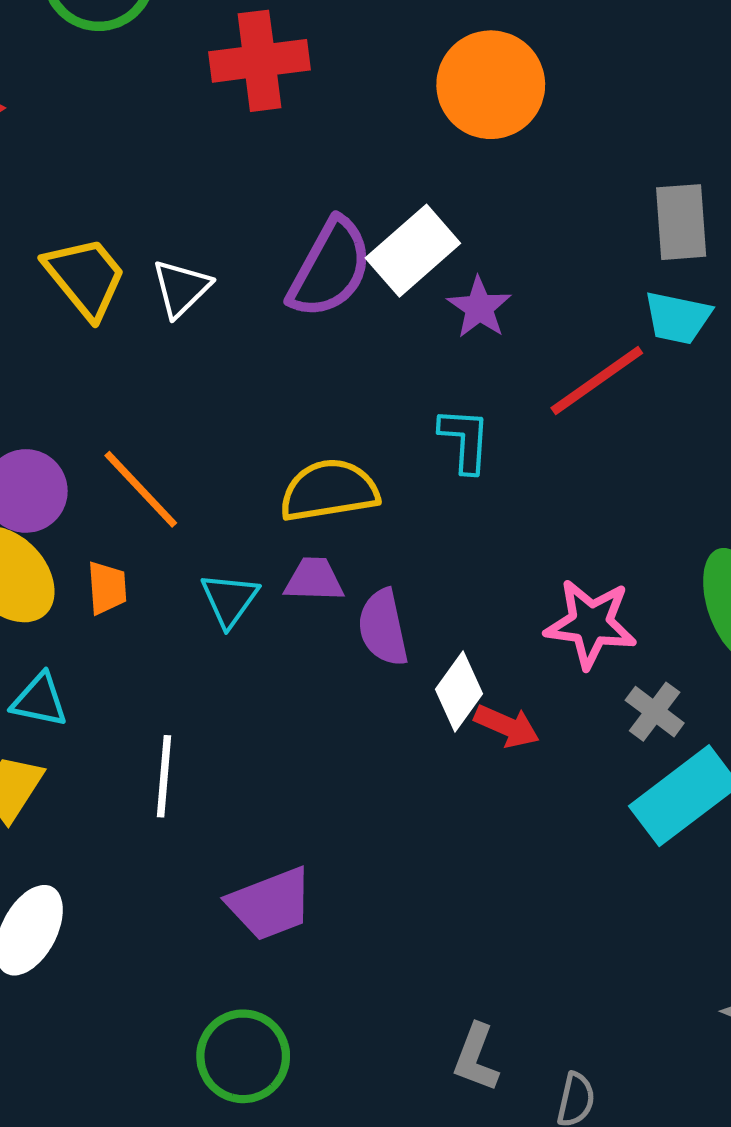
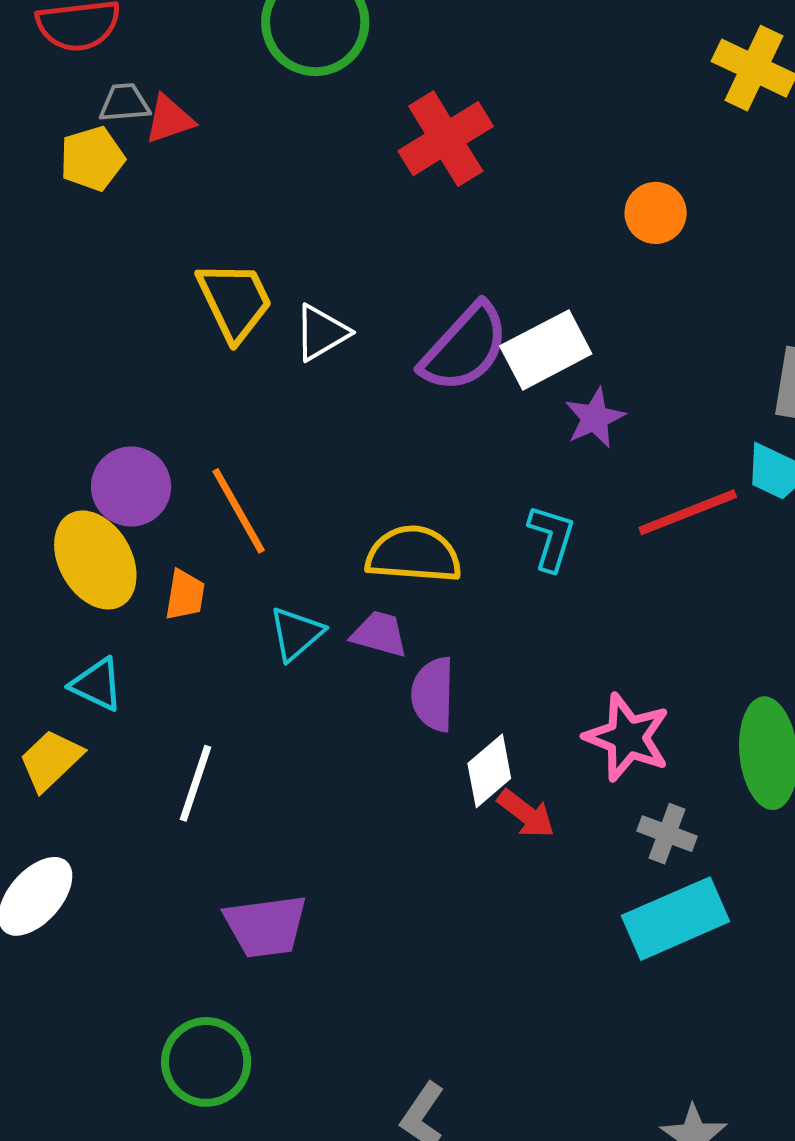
red cross: (260, 61) -> (446, 139), turned -38
orange circle: (491, 85) -> (656, 213), size x0.6
gray cross: (655, 712) -> (667, 834), turned -30

